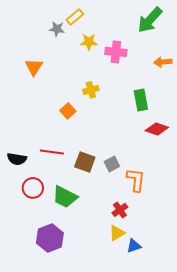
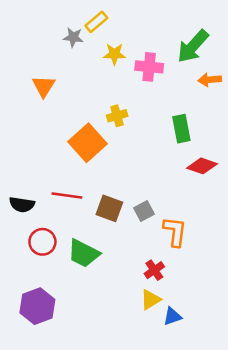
green arrow: (150, 20) -> (193, 46), moved
orange square: (68, 111) -> (87, 143), size x1.8
purple hexagon: (50, 238) -> (37, 306), moved

